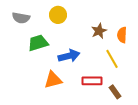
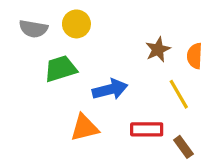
yellow circle: (58, 15) -> (76, 24), moved

